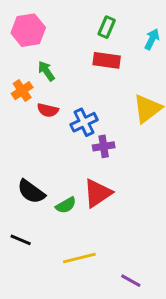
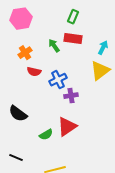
cyan arrow: (152, 39) -> (103, 48), moved
green arrow: (46, 71) -> (54, 46), moved
orange cross: (22, 91) -> (25, 53), moved
black semicircle: (31, 192) -> (18, 114), moved

